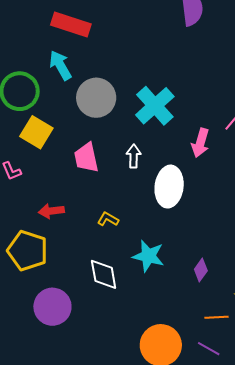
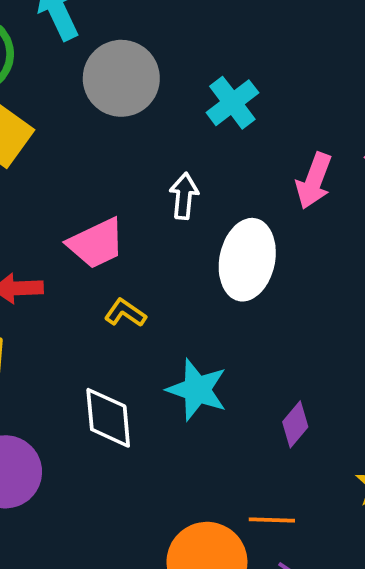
cyan cross: (155, 106) -> (232, 103), size x0.7
pink trapezoid: (86, 158) -> (96, 243), moved, turned -108
orange line: (216, 317) -> (272, 520), moved

